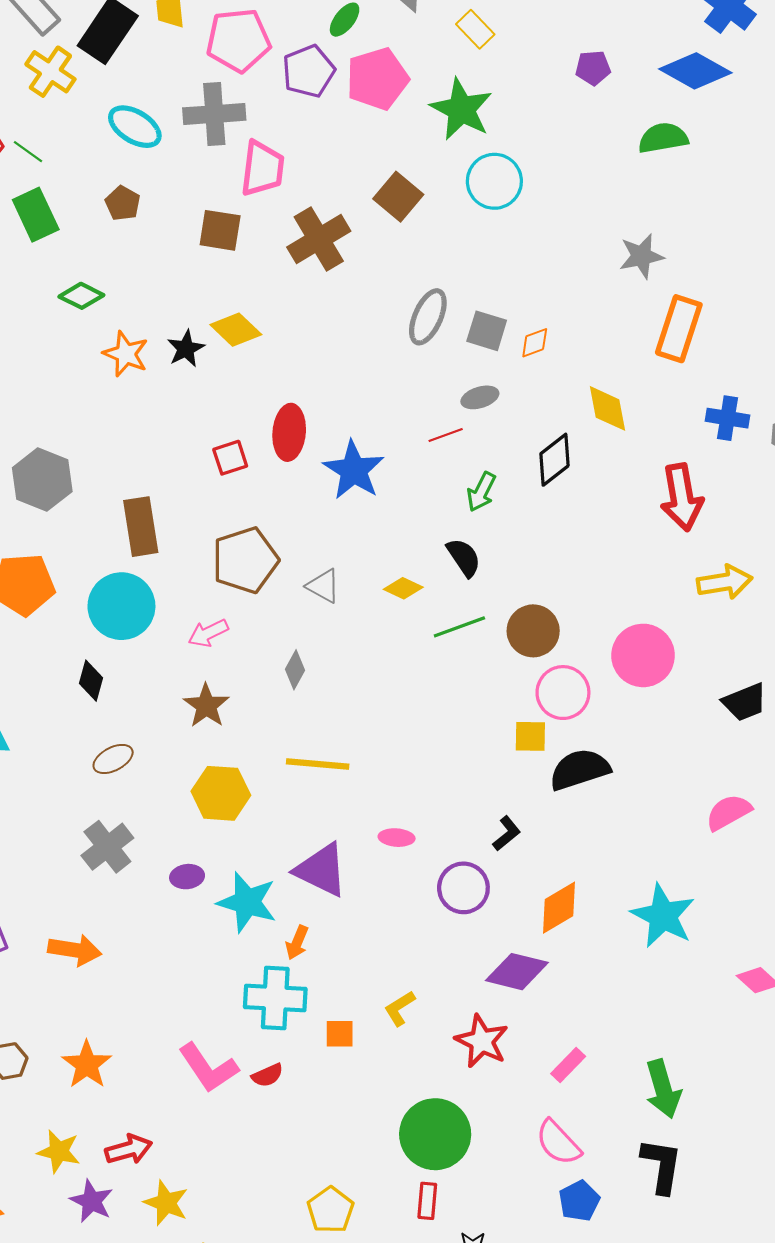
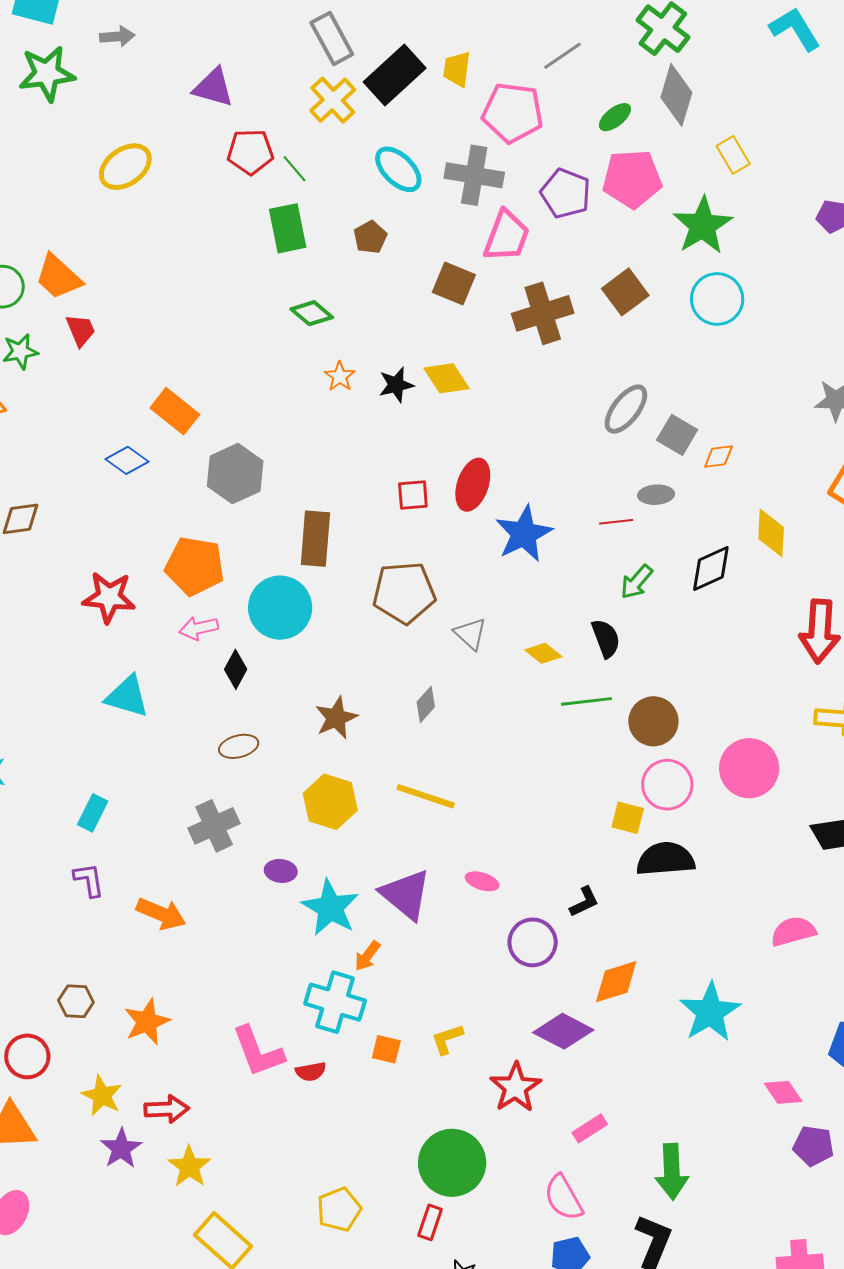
purple pentagon: (309, 71) -> (566, 193), moved, turned 30
orange star: (126, 354) -> (340, 376), size x0.7
pink arrow: (208, 633) -> (199, 628), moved

